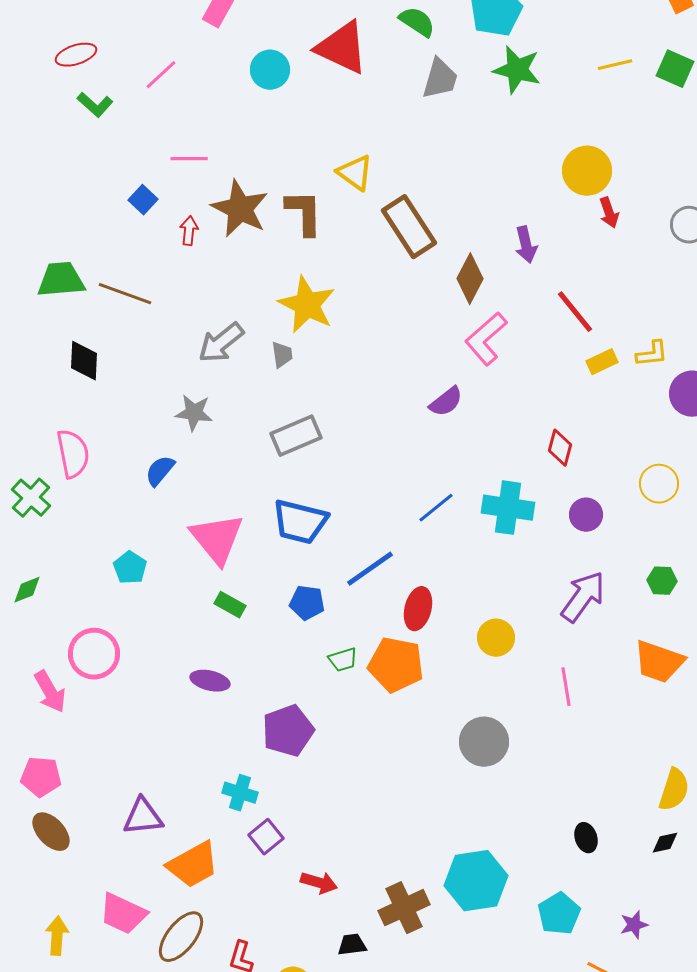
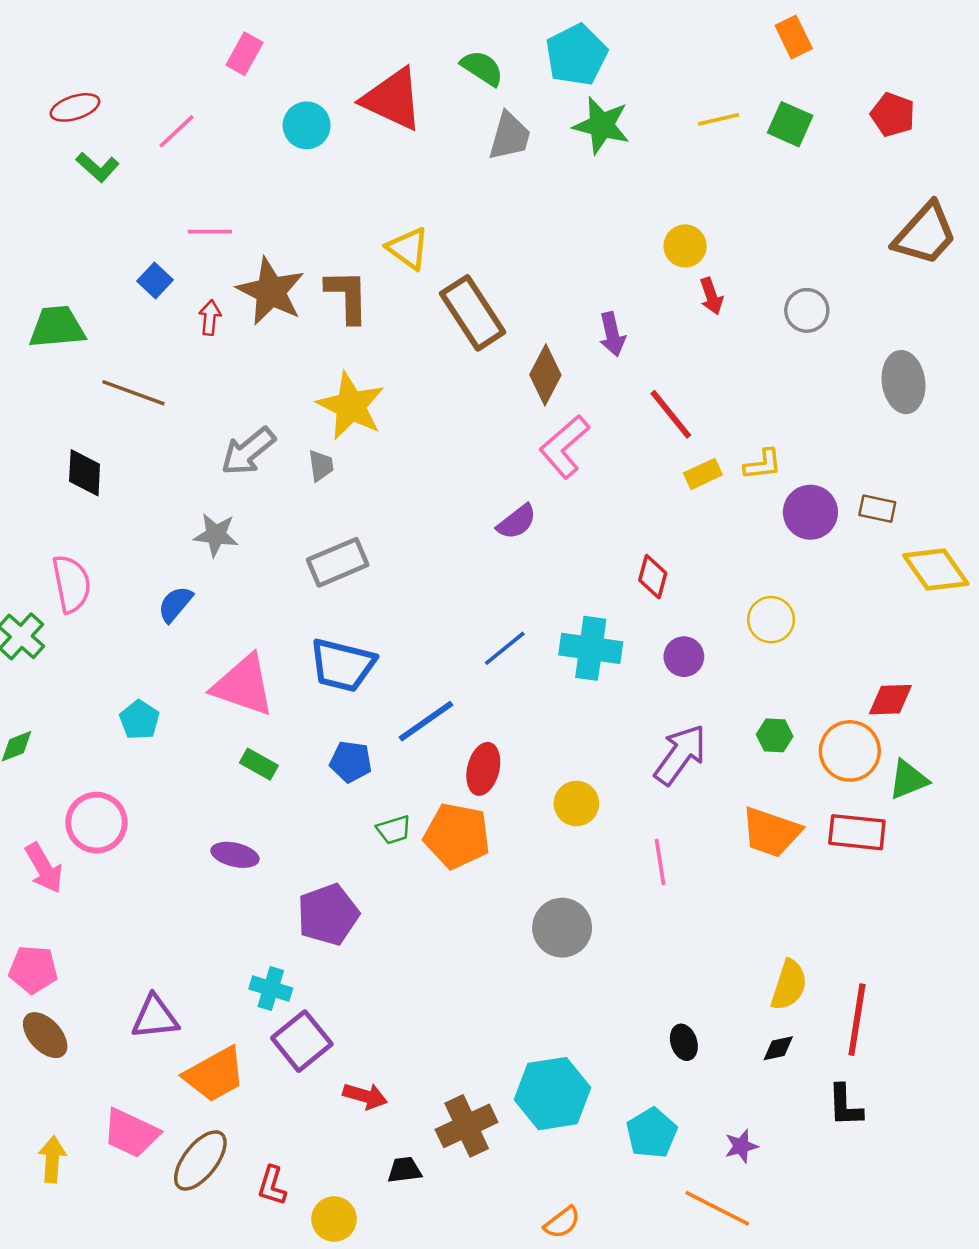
yellow circle: (587, 171) -> (685, 246), size x0.7
green trapezoid: (61, 280) -> (57, 327), moved
pink triangle: (217, 539) -> (243, 685), turned -32
purple square: (266, 837) -> (302, 1041), size x1.4

